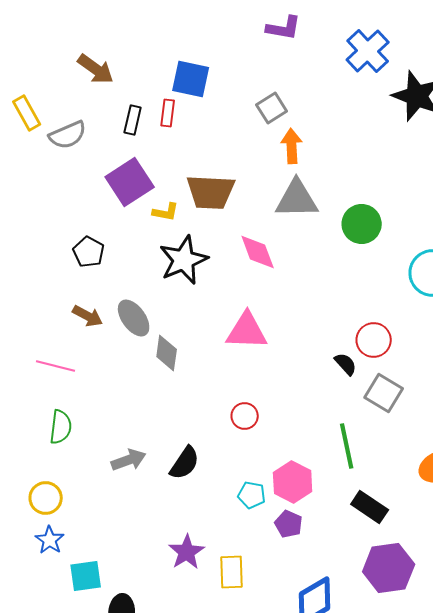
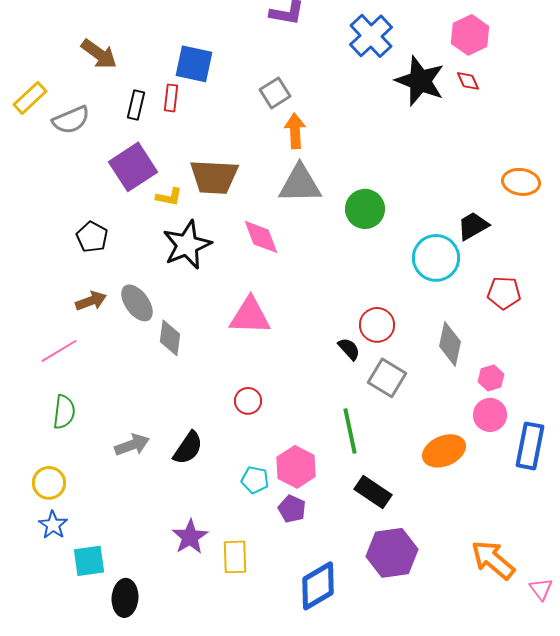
yellow rectangle: (27, 113) -> (30, 98), turned 76
brown arrow: (88, 316) -> (91, 301), turned -48
pink line: (56, 366) -> (59, 351), turned -45

